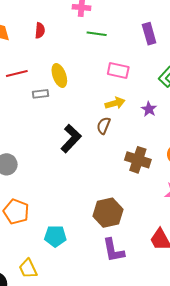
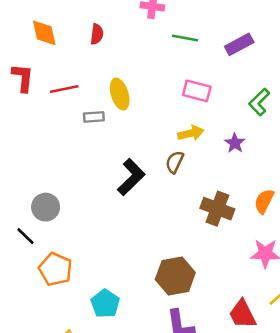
green line: (97, 34) -> (185, 38), moved
purple rectangle: (149, 34) -> (239, 44), turned 75
cyan pentagon: (55, 236) -> (105, 304), turned 30

